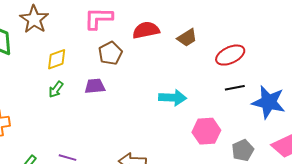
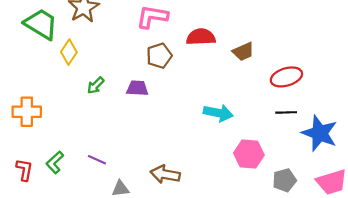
yellow diamond: (57, 59) -> (69, 52), moved, turned -45

